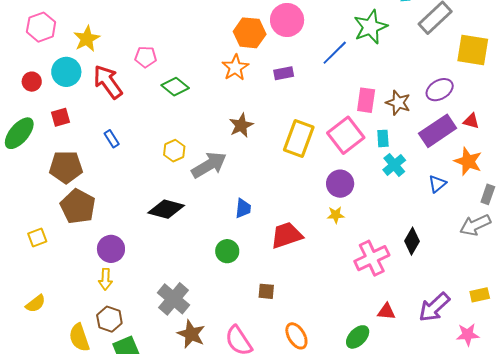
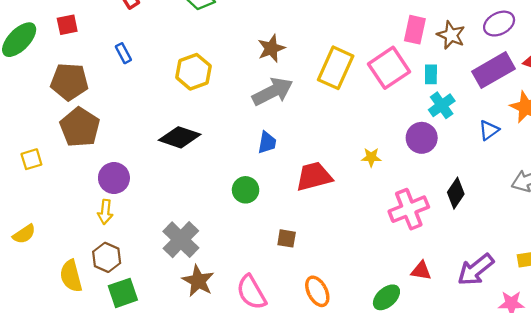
yellow hexagon: (174, 151) -> (193, 72), size x1.4
gray arrow: (209, 165) -> (273, 92), moved
purple circle: (340, 184) -> (422, 138), moved

